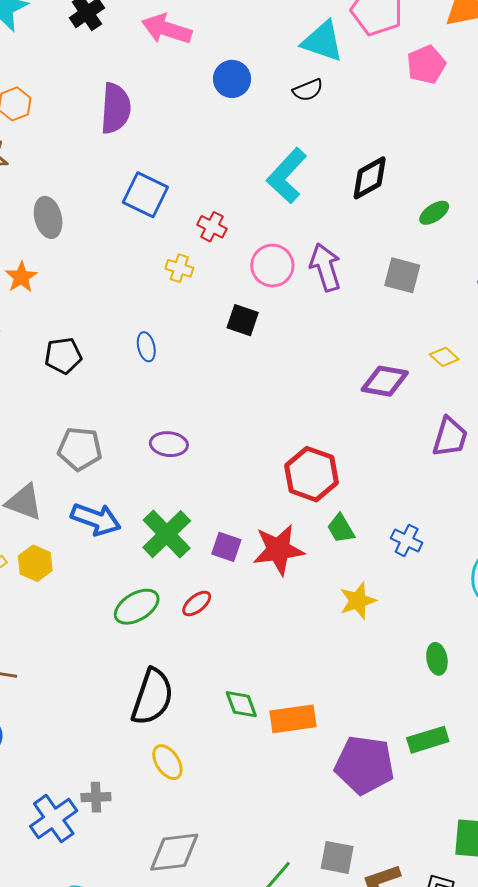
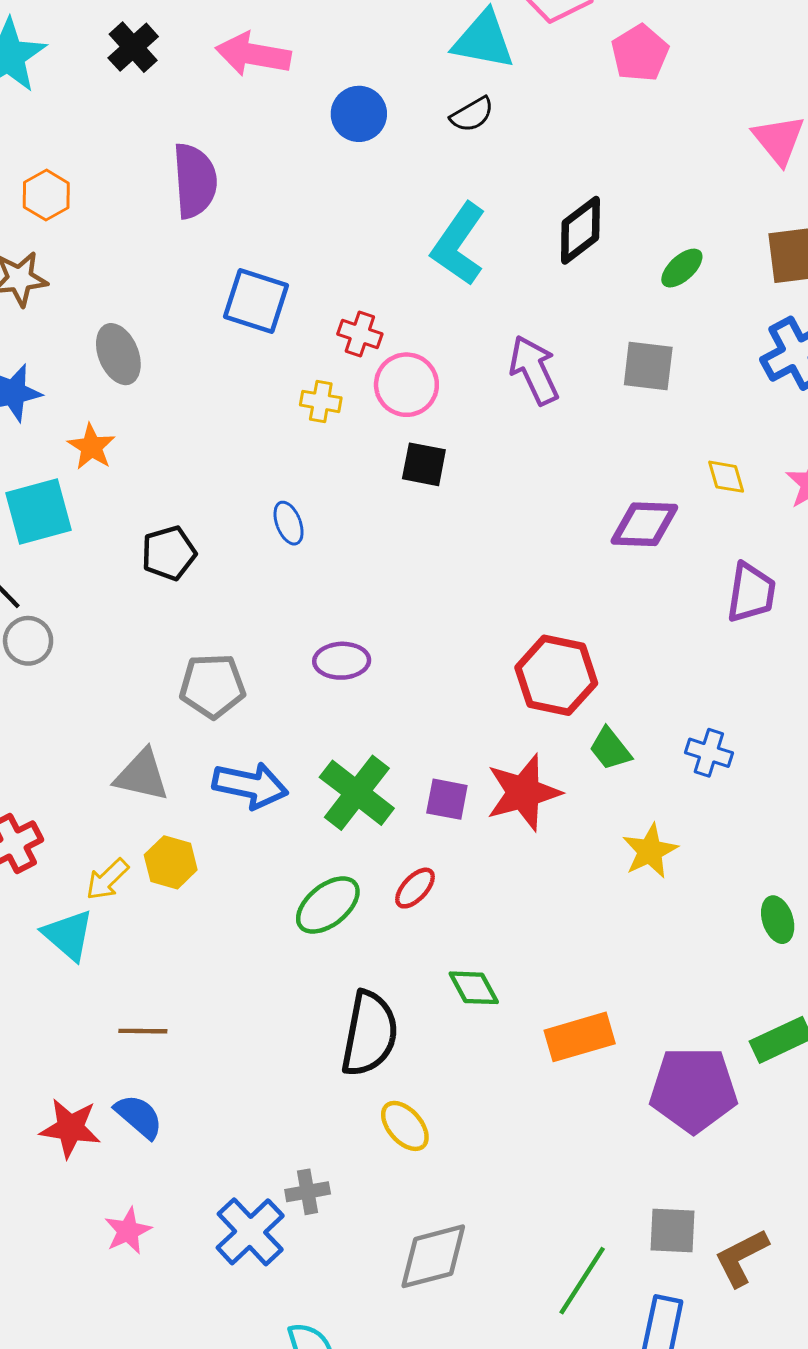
pink circle: (272, 266) -> (406, 385), moved
yellow diamond: (444, 357) -> (726, 477), turned 40
green diamond: (241, 704) -> (474, 988), moved

